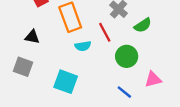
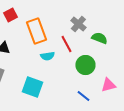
green semicircle: (143, 25) -> (99, 38), turned -126

